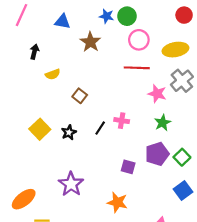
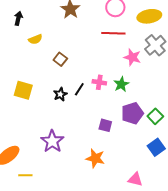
green star: (163, 123) -> (121, 84), moved
yellow square: (40, 129) -> (23, 90), turned -30
black star: (69, 132) -> (60, 94), moved

